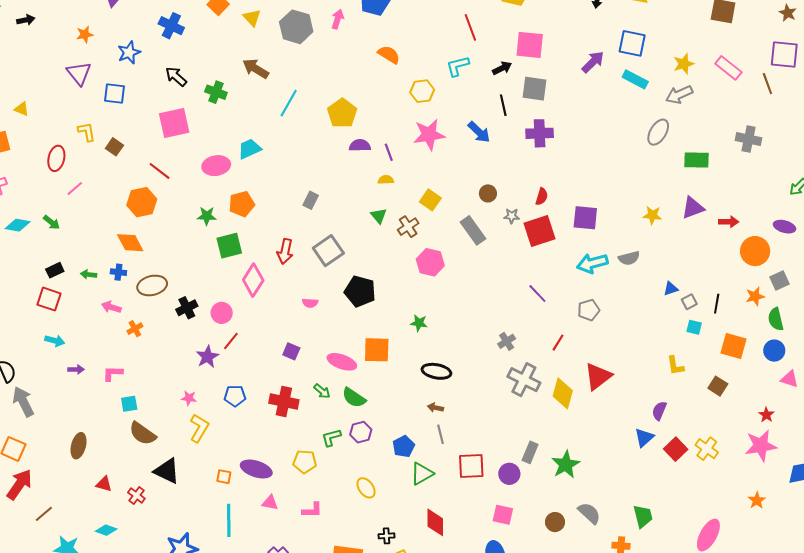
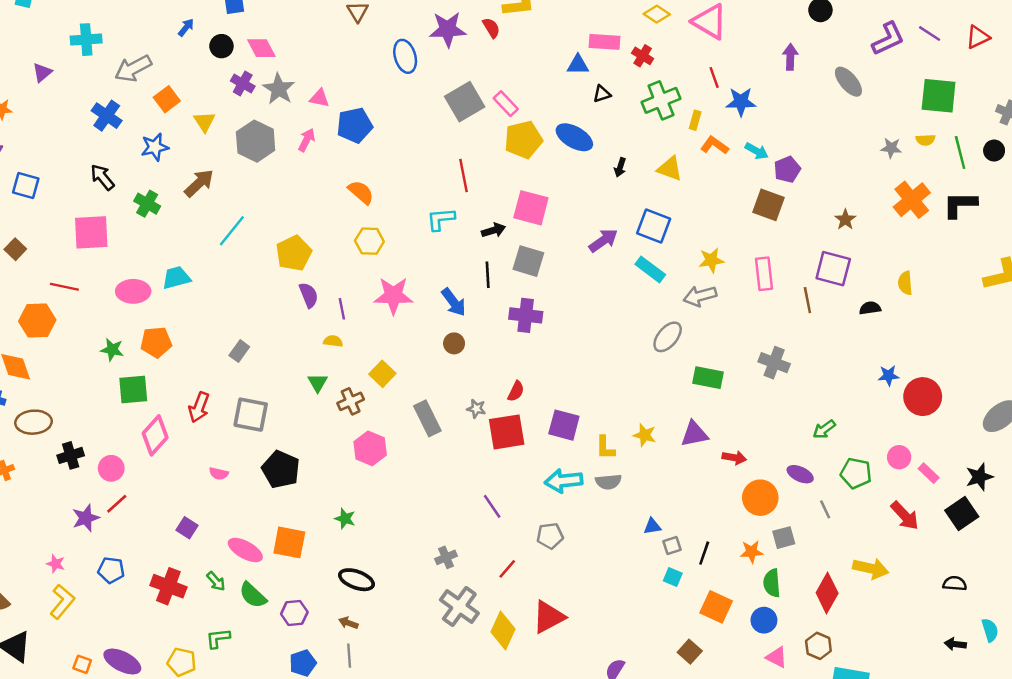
blue star: (129, 53) -> (155, 147), moved
pink rectangle: (728, 68) -> (764, 274), turned 36
brown arrow: (256, 69) -> (199, 183), turned 96
yellow hexagon: (422, 91) -> (369, 241), moved
purple semicircle: (360, 145) -> (309, 295), turned 60
red line: (159, 171) -> (64, 287), turned -35
brown circle: (488, 193) -> (454, 343), moved
gray square: (328, 251) -> (251, 415), turned 36
yellow L-shape: (675, 366) -> (605, 448), moved
purple hexagon: (361, 432) -> (294, 613), moved

